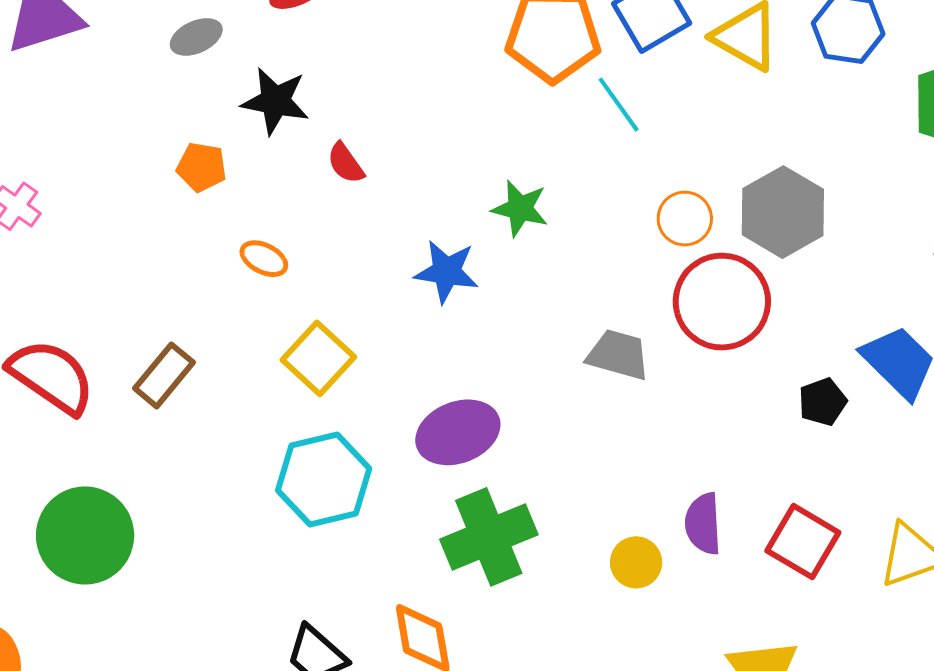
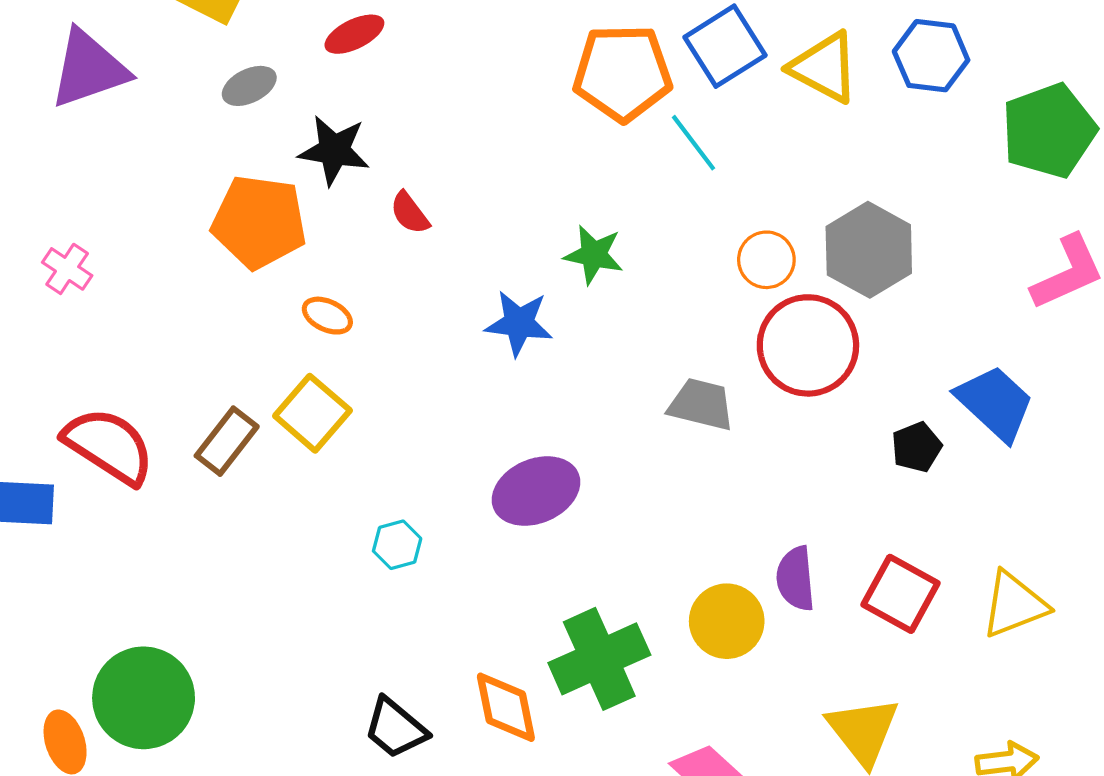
orange pentagon: (202, 167) -> (259, 222), size x1.8
yellow square: (318, 358) -> (312, 413), moved
cyan hexagon: (324, 480) -> (397, 545), size x0.5
green circle: (85, 535) -> (144, 698), moved
green cross: (489, 537) -> (599, 659), moved
yellow circle: (636, 562) -> (727, 621), size x1.4

